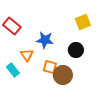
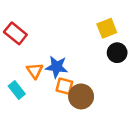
blue star: (45, 40) -> (57, 67), moved
black circle: (76, 50) -> (117, 53), moved

